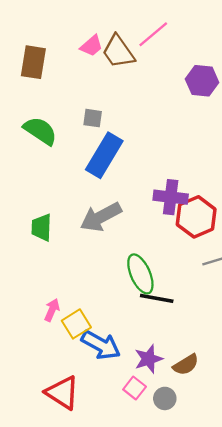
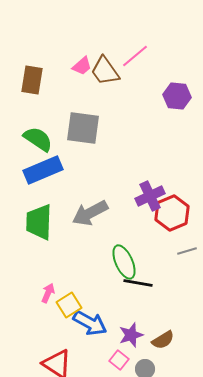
gray square: (93, 118) -> (83, 128), size x2.0
blue rectangle: (104, 155) -> (43, 170), moved, turned 36
purple cross: (171, 197) -> (150, 196), turned -32
green trapezoid: (41, 227) -> (39, 222), size x1.5

